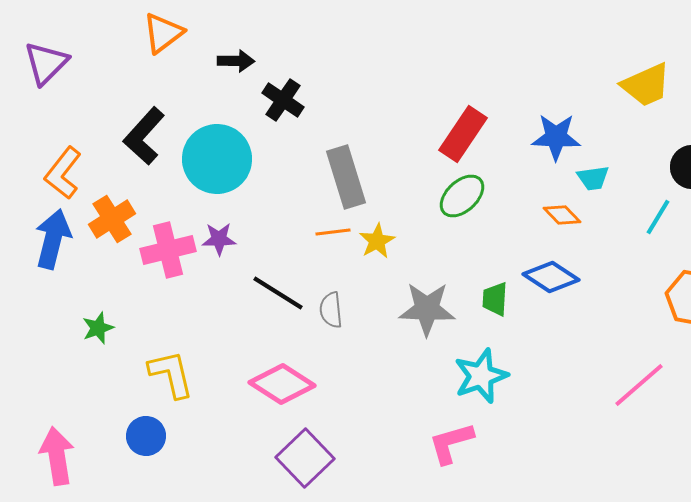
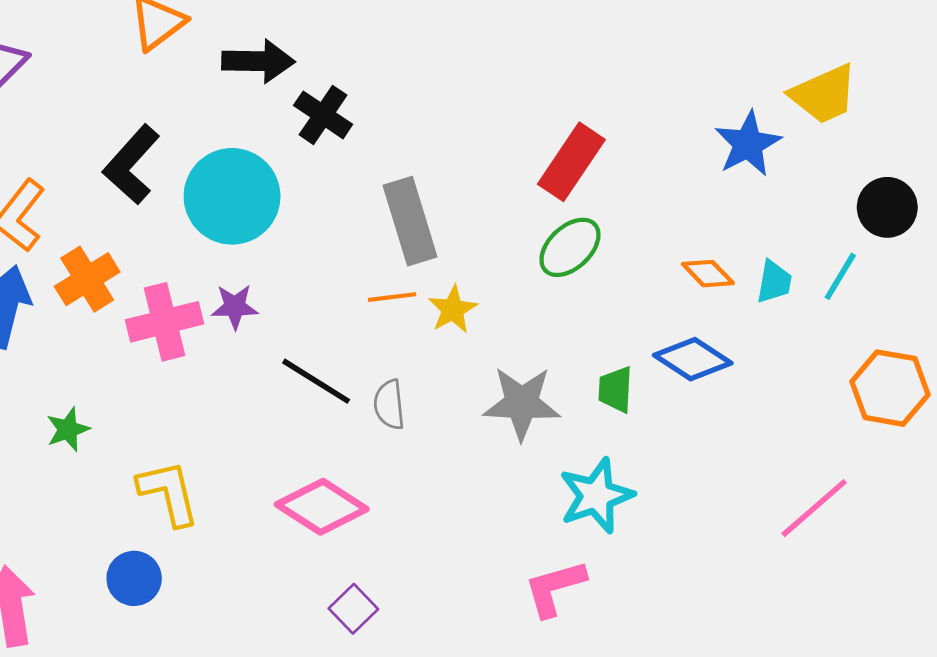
black arrow: (236, 61) -> (258, 61), size x1.4
blue star: (556, 137) -> (748, 144), moved, turned -30
cyan trapezoid: (593, 178) -> (774, 282), moved, turned -72
purple square: (305, 458) -> (353, 609), size x0.6

